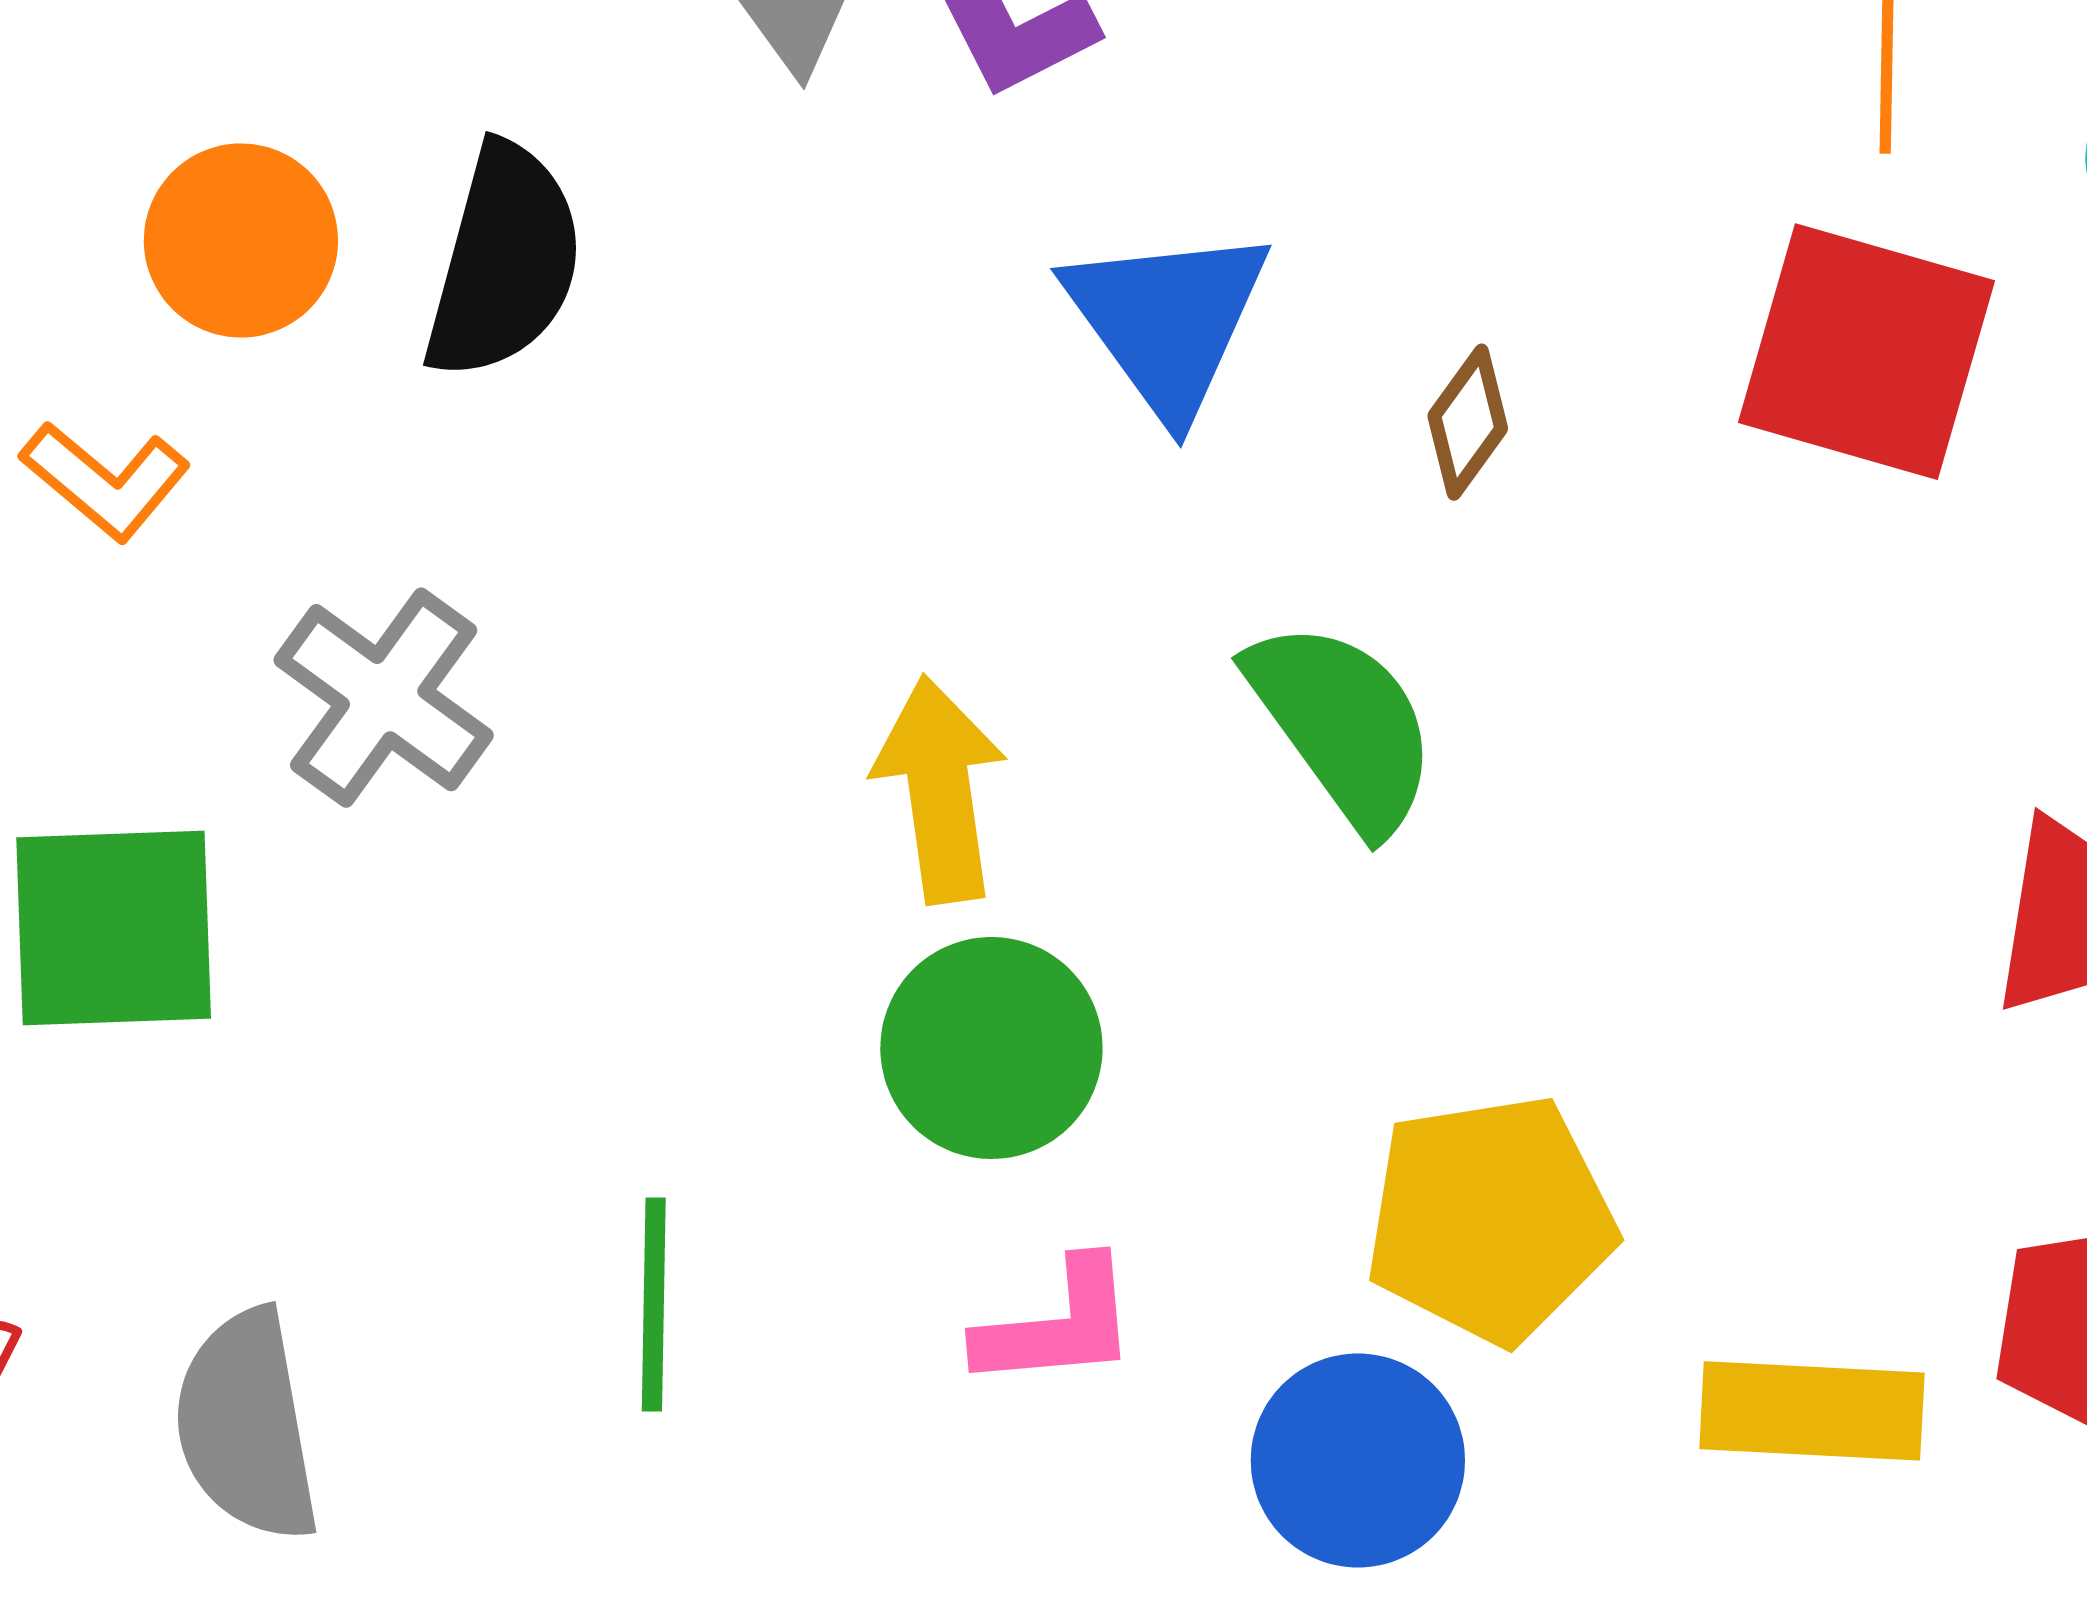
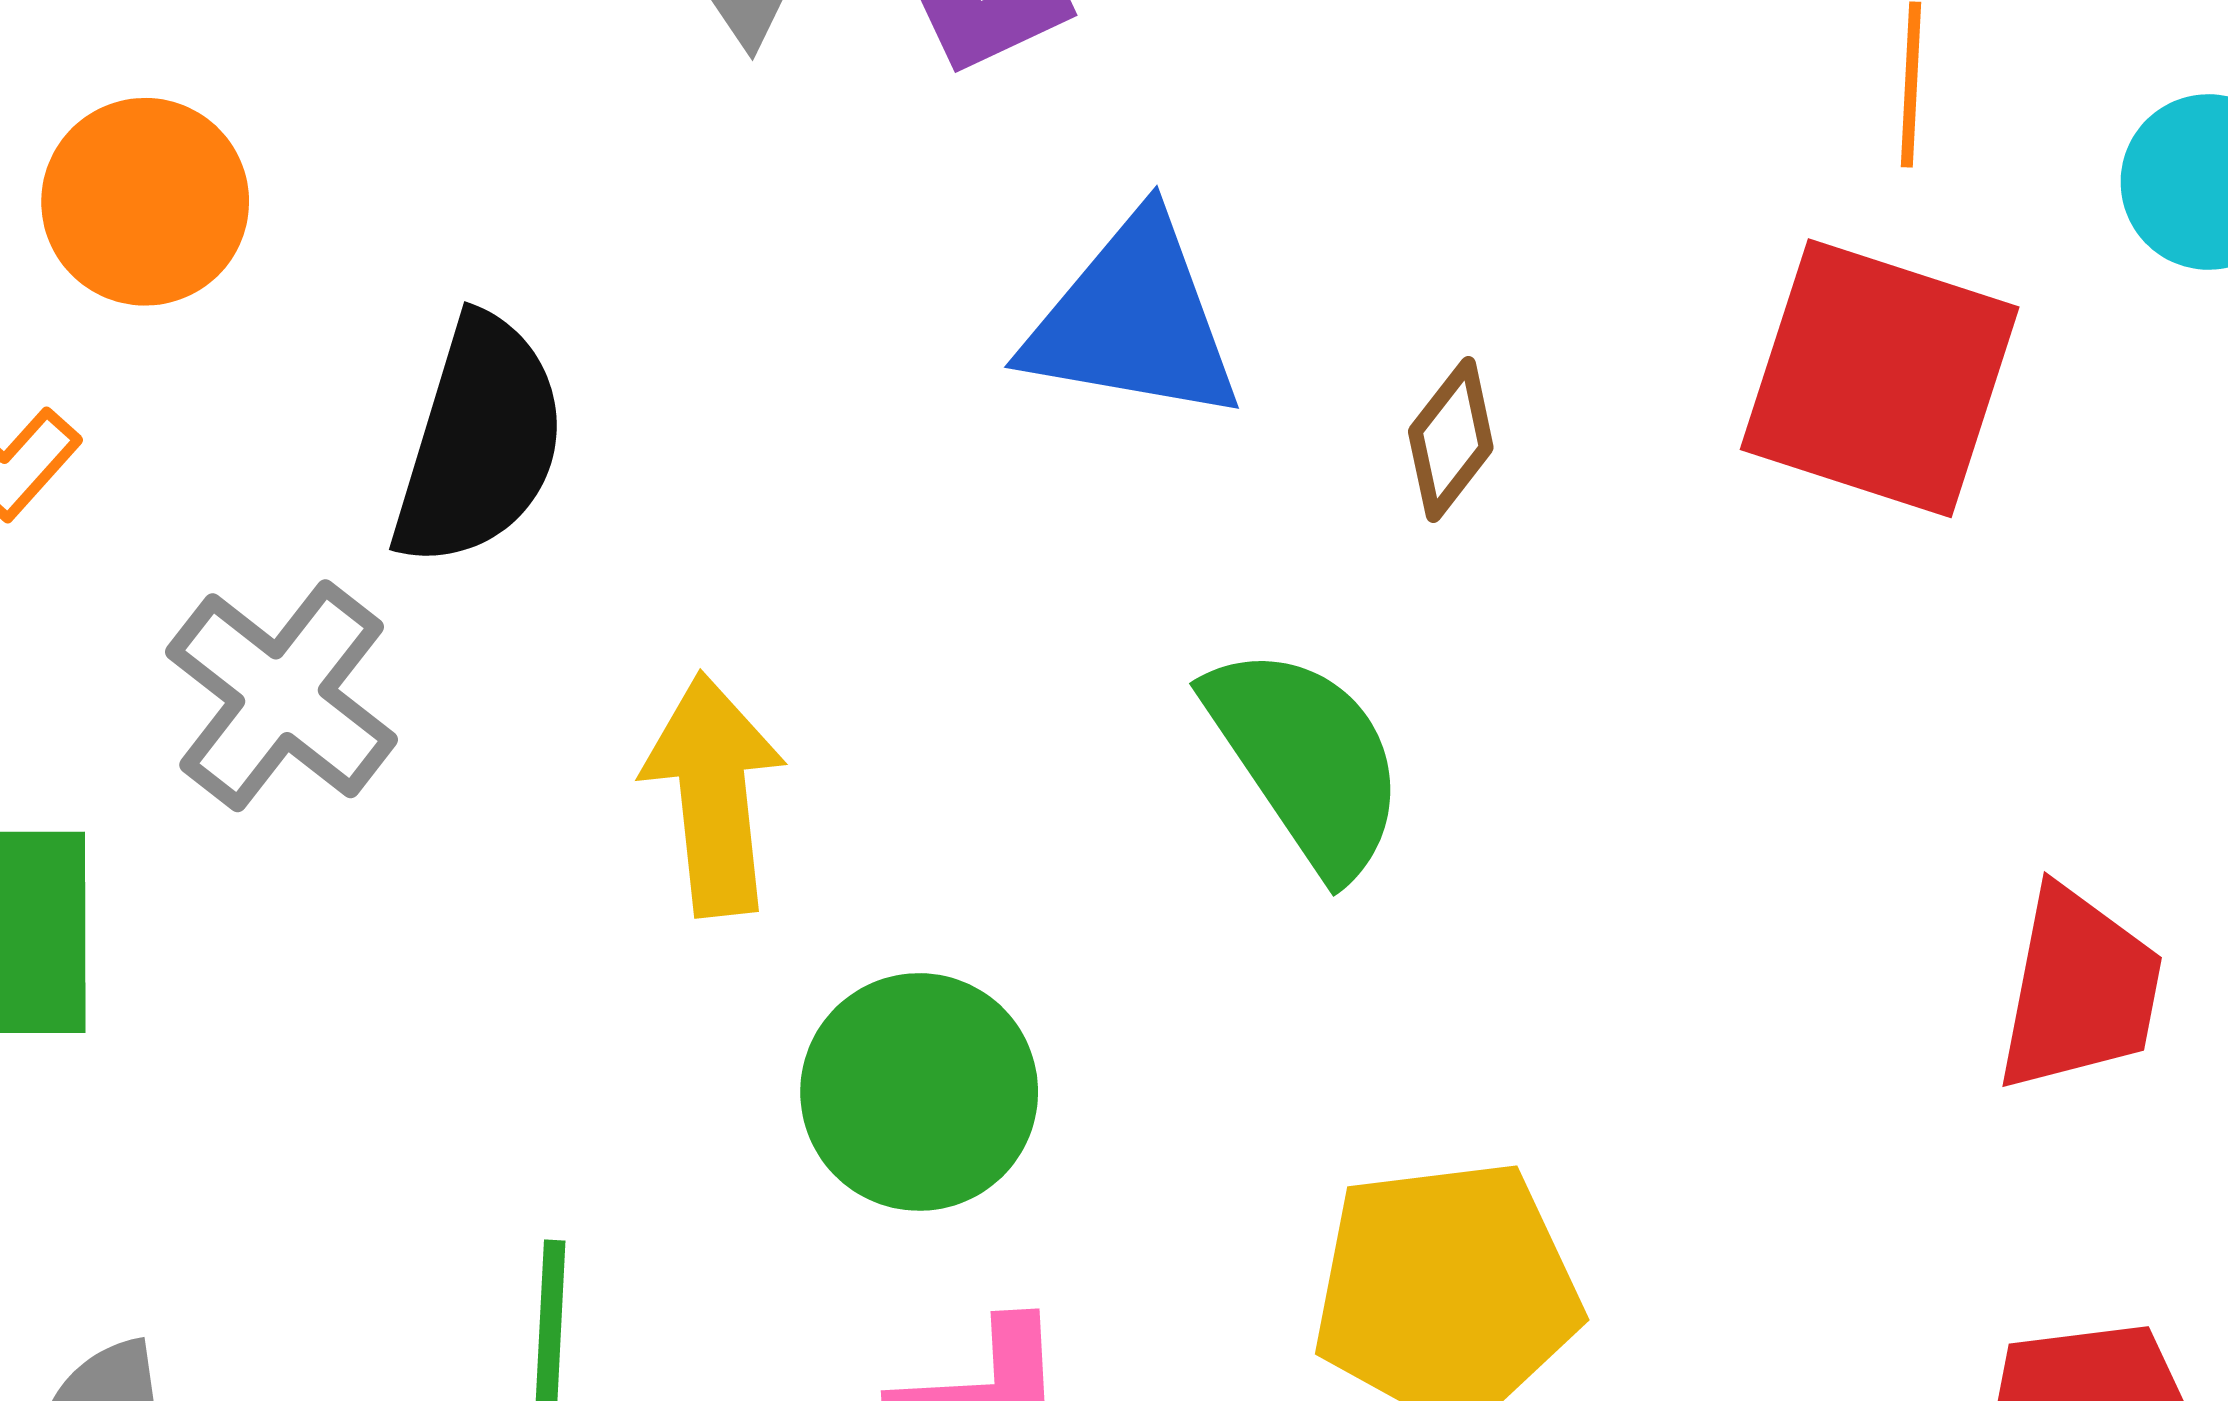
black semicircle: (504, 262) -> (479, 442), moved
blue triangle: (1168, 321) -> (1133, 320), turned -46
yellow arrow: (940, 789) -> (714, 794), moved

